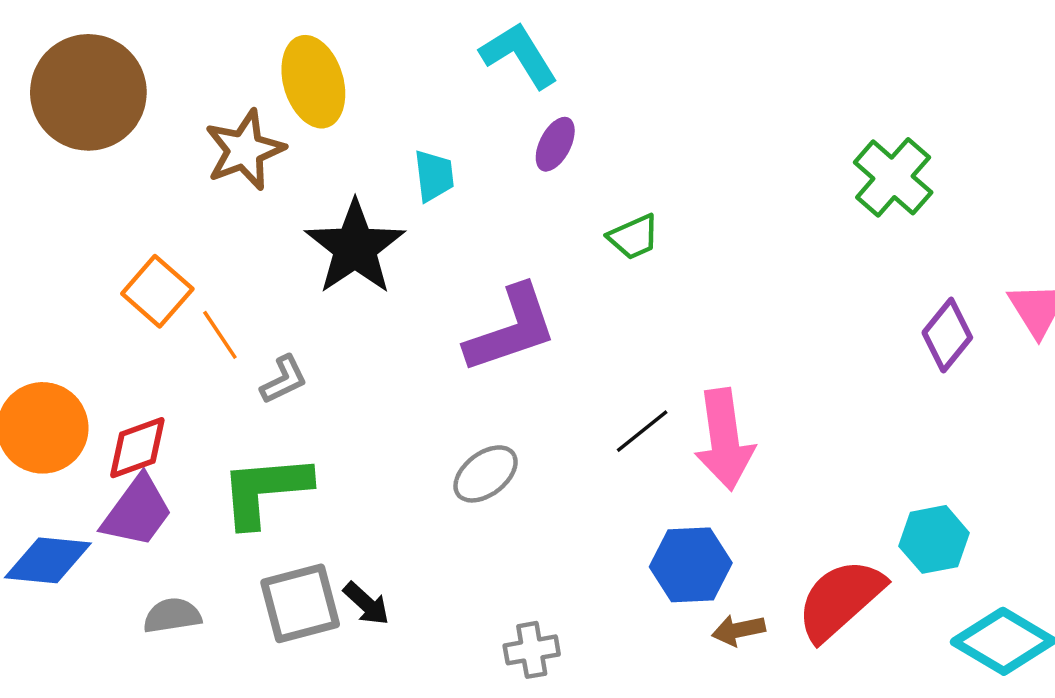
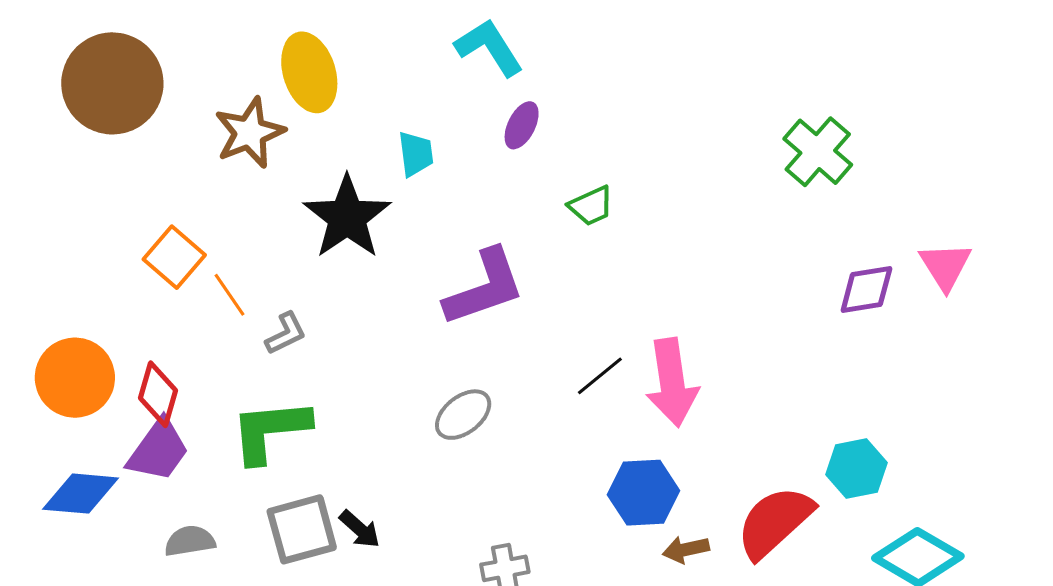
purple diamond: (947, 335) -> (866, 289), turned 42
red diamond: (137, 448) -> (158, 394), turned -54

